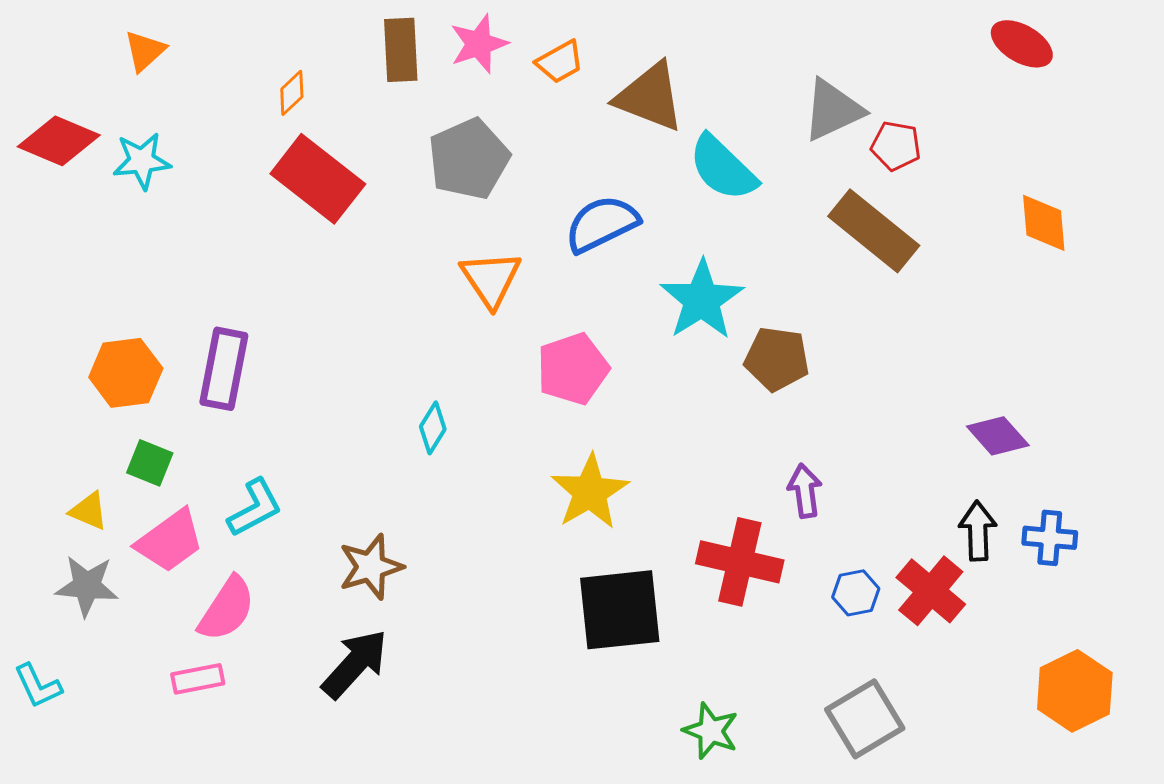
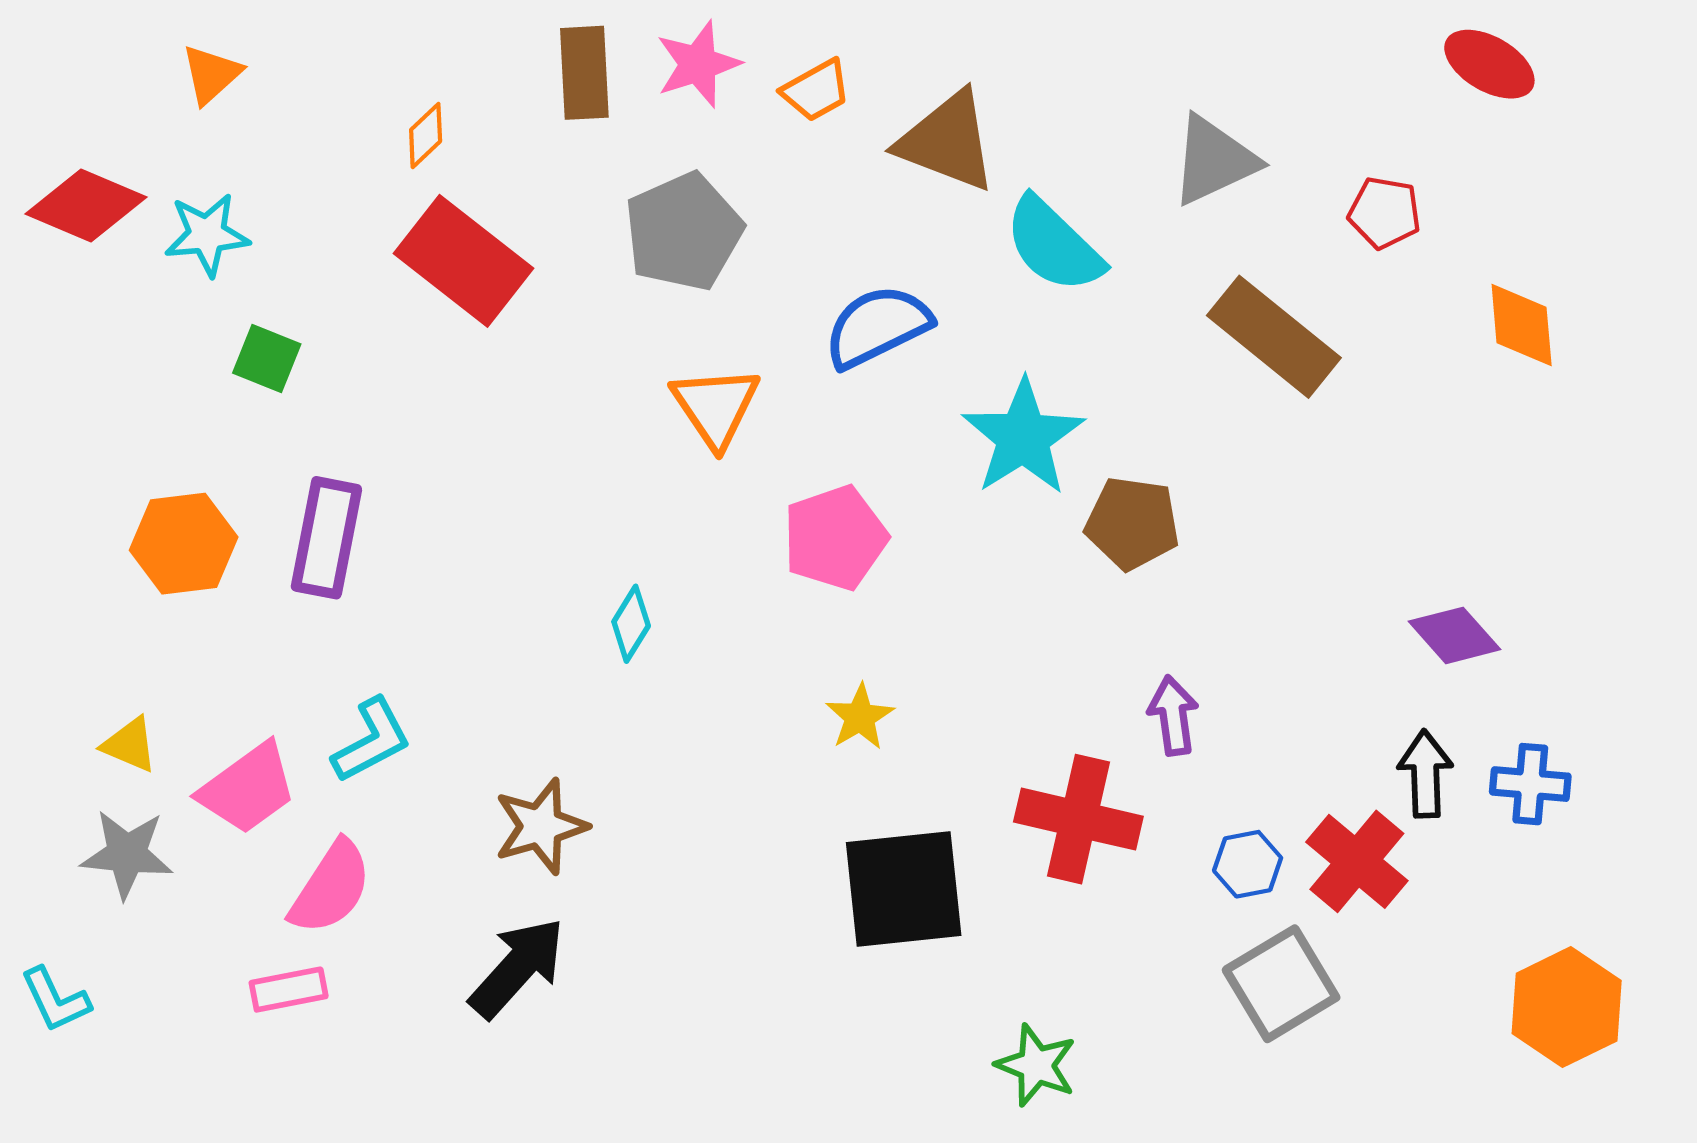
red pentagon: (896, 146) -> (1385, 213), moved
green square: (150, 463) -> (267, 359), moved
yellow star: (590, 492) -> (860, 717), size x0.6
gray square: (865, 719) -> (1281, 984), moved

